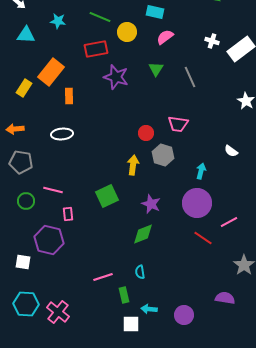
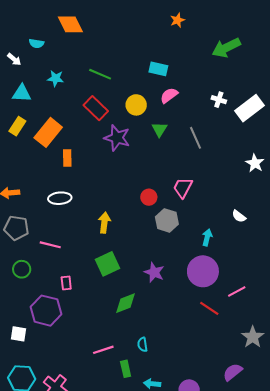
yellow circle: (127, 32) -> (136, 105), moved
red rectangle: (96, 49) -> (96, 108), turned 55
yellow rectangle: (24, 88) -> (17, 126), moved
pink trapezoid: (178, 124) -> (183, 188), turned 110
yellow arrow: (133, 165) -> (104, 223), moved
pink line: (53, 190) -> (50, 245), moved
green diamond: (143, 234) -> (126, 303), moved
purple semicircle: (225, 298) -> (233, 372), turned -48

